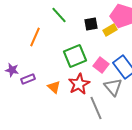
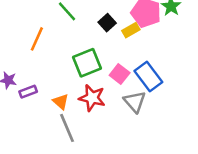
black square: (91, 24) -> (107, 23), turned -32
red star: (79, 84) -> (92, 98), turned -30
gray line: (96, 108) -> (67, 128), moved

